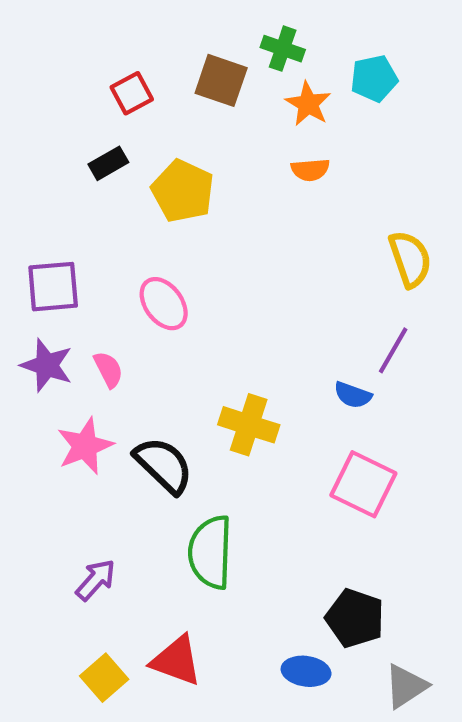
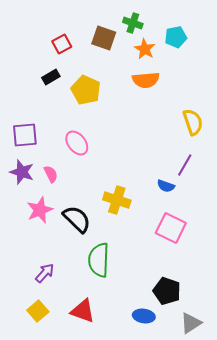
orange semicircle: (310, 170) -> (146, 80), size x1.5
yellow square: (104, 678) -> (38, 311), moved

